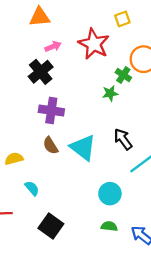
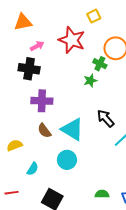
black cross: (41, 72) -> (29, 69), turned -35
cyan semicircle: (32, 188) -> (33, 169), turned 80
cyan circle: (110, 194) -> (67, 160), moved

